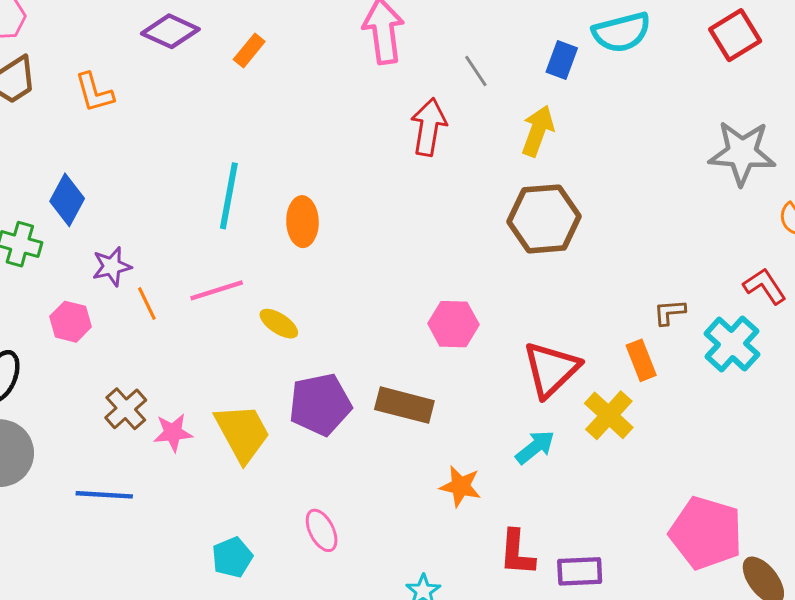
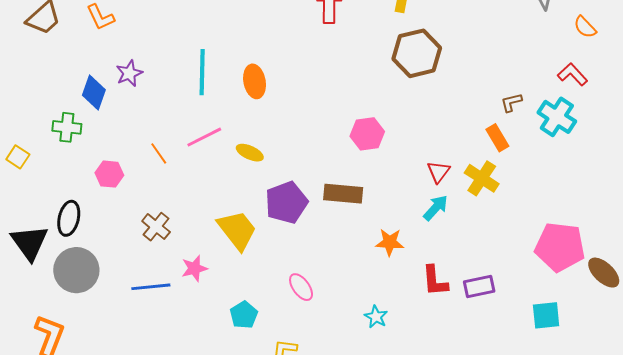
purple star: (112, 266) -> (129, 73), moved
red triangle: (551, 369) -> (438, 172), moved, size x0.6
pink star: (173, 433) -> (194, 268), moved

